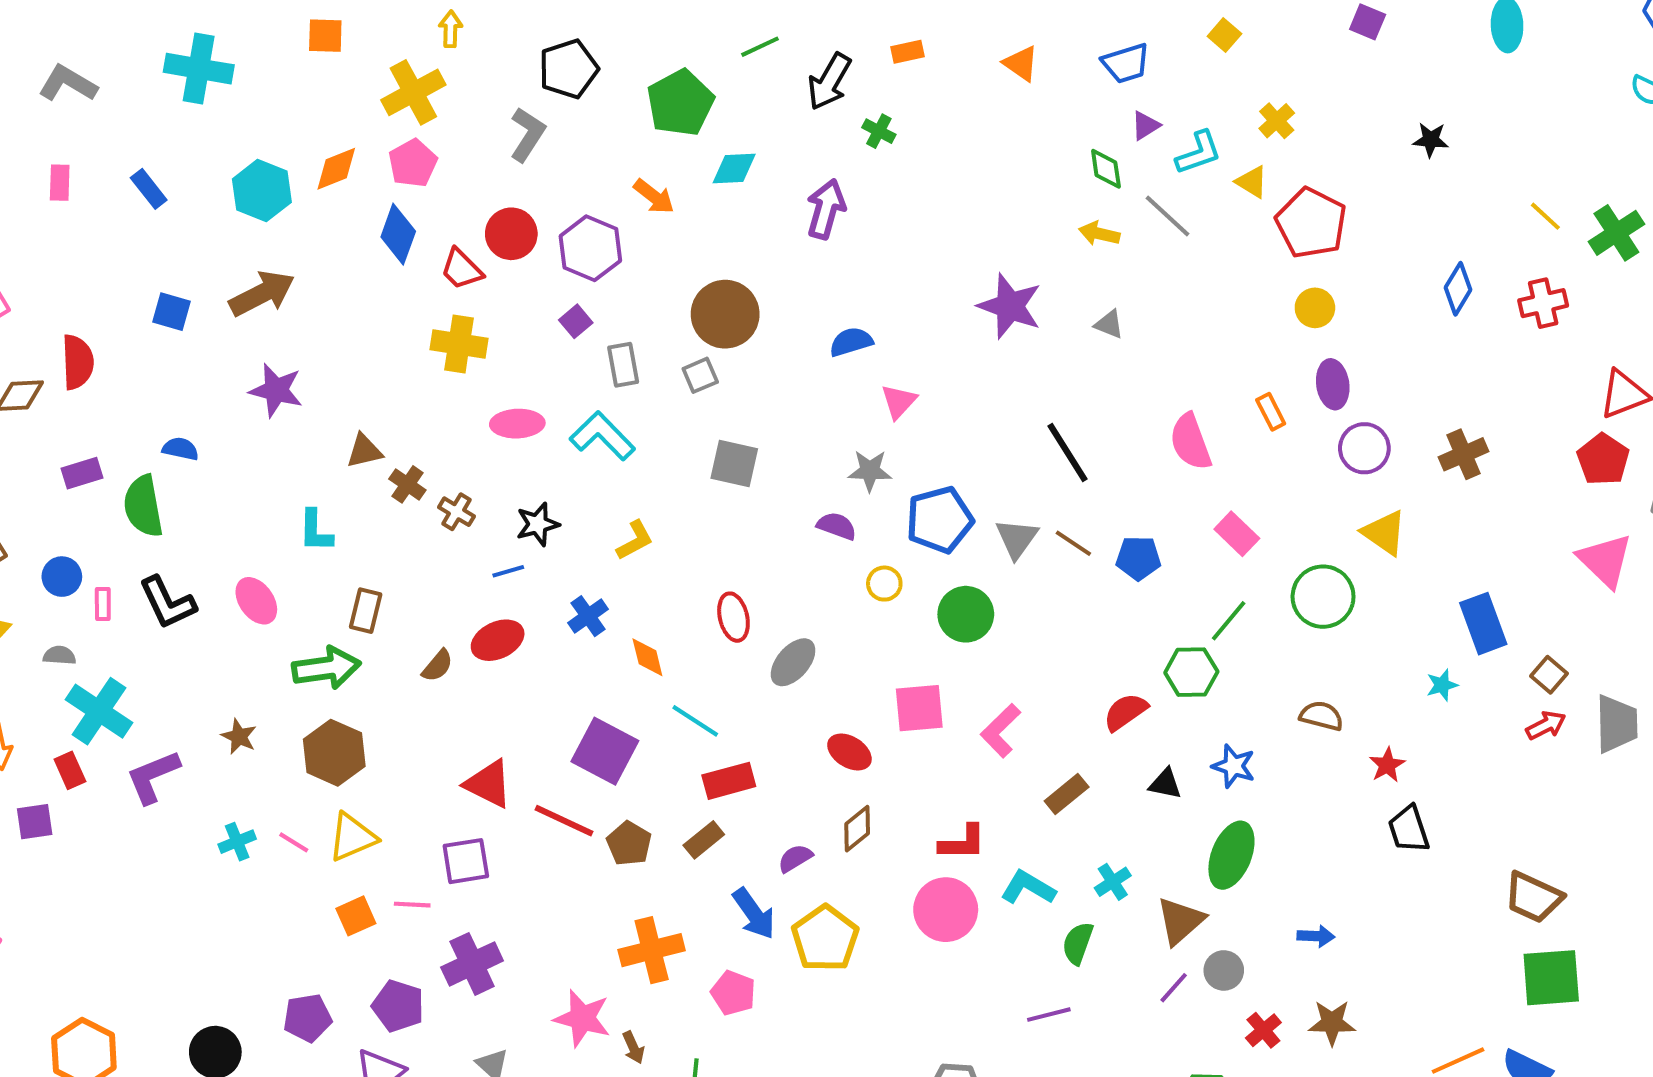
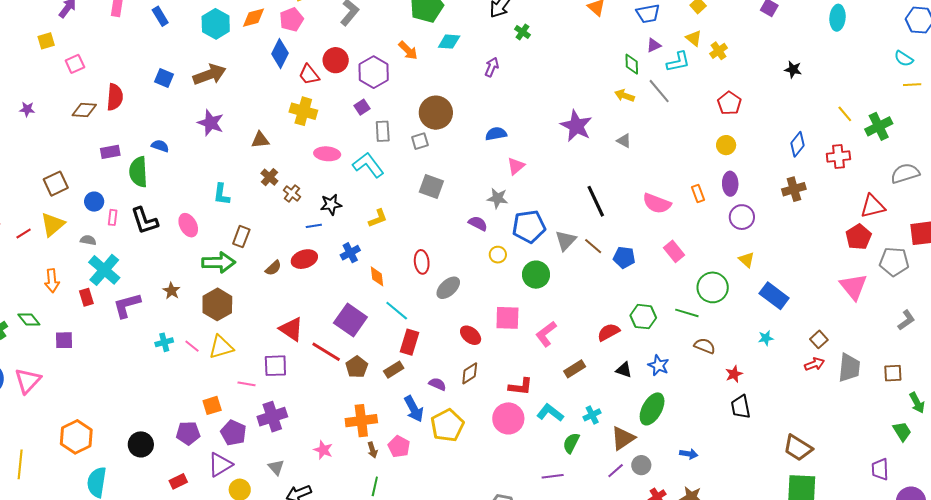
yellow triangle: (1252, 182) -> (694, 38), moved
purple arrow: (826, 209) -> (492, 67), size x0.7
red pentagon: (1311, 223) -> (729, 103), size x0.7
pink semicircle: (1190, 442) -> (657, 203), turned -56
brown triangle: (364, 451) -> (260, 140), moved
brown cross: (1463, 454) -> (794, 189), moved
yellow triangle: (1384, 533) -> (747, 260), size x0.7
green line: (1229, 621) -> (687, 313), moved, turned 60
blue rectangle: (1483, 624) -> (774, 296), moved, turned -40
red rectangle: (729, 781) -> (410, 342), turned -65
purple square: (35, 822) -> (64, 340), moved
purple semicircle: (795, 858) -> (437, 384), turned 48
orange square: (356, 916) -> (212, 405), moved
pink star: (582, 1018) -> (323, 450), size x0.7
brown arrow: (633, 1047) -> (372, 450), moved

